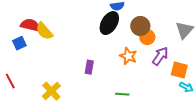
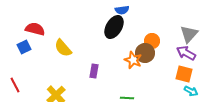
brown circle: (140, 26) -> (145, 53), moved
yellow semicircle: (44, 31) -> (63, 48), moved
purple arrow: (160, 56) -> (186, 53), moved, turned -96

